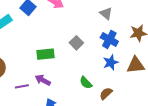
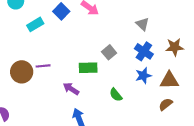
green rectangle: (46, 54) -> (88, 68), moved
purple line: (22, 86) -> (43, 66), moved
brown semicircle: (106, 93) -> (166, 104), moved

